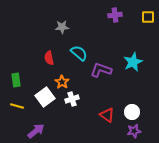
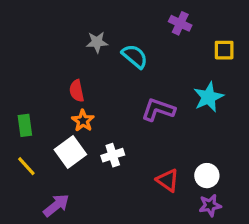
purple cross: (115, 15) -> (180, 23), turned 32
yellow square: (148, 17) -> (224, 50), moved
cyan semicircle: (79, 53) -> (135, 56), moved
orange star: (62, 82) -> (83, 121), moved
yellow line: (17, 106) -> (26, 166), turned 32

